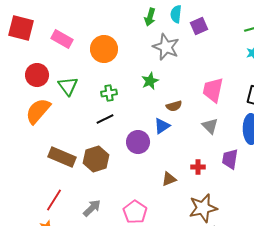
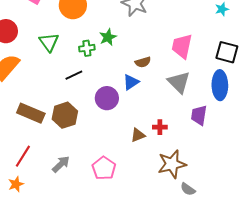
green star: (150, 81) -> (108, 37), moved
green triangle: (68, 86) -> (49, 42), moved
green cross: (109, 93) -> (87, 48), moved
gray triangle: (210, 126) -> (179, 82), size x1.4
red cross: (198, 167) -> (160, 127), moved

